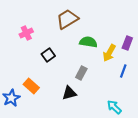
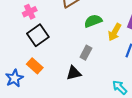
green semicircle: (88, 42) -> (93, 21), turned -30
black square: (48, 55) -> (38, 35), moved, size x1.5

